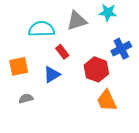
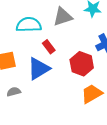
blue triangle: (52, 75) -> (39, 69), size x1.4
orange trapezoid: (107, 101) -> (92, 94), turned 85

